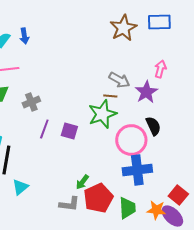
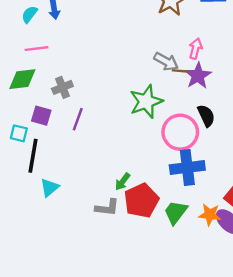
pink arrow: (160, 69) -> (196, 49), moved
brown line: (110, 96) -> (180, 71), moved
purple square: (69, 131) -> (41, 116), moved
green trapezoid: (127, 208) -> (176, 212), turned -140

